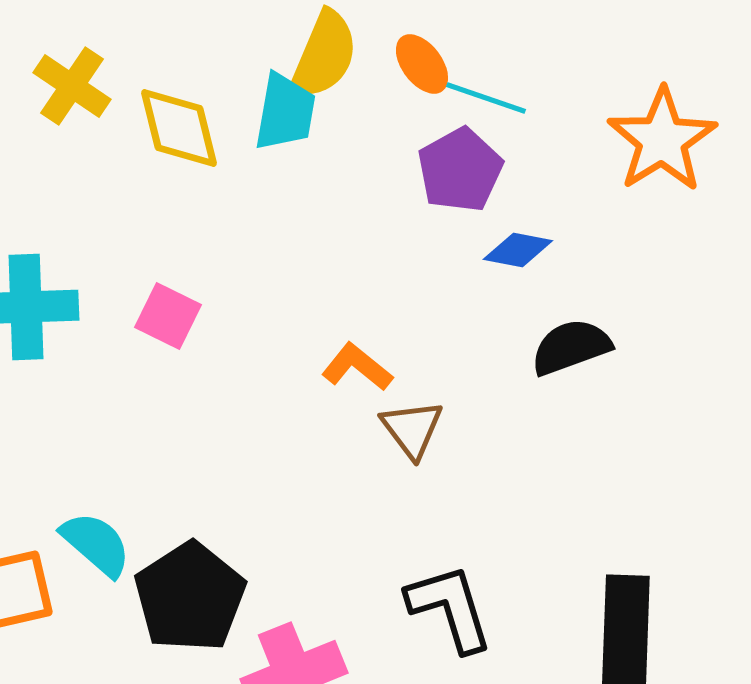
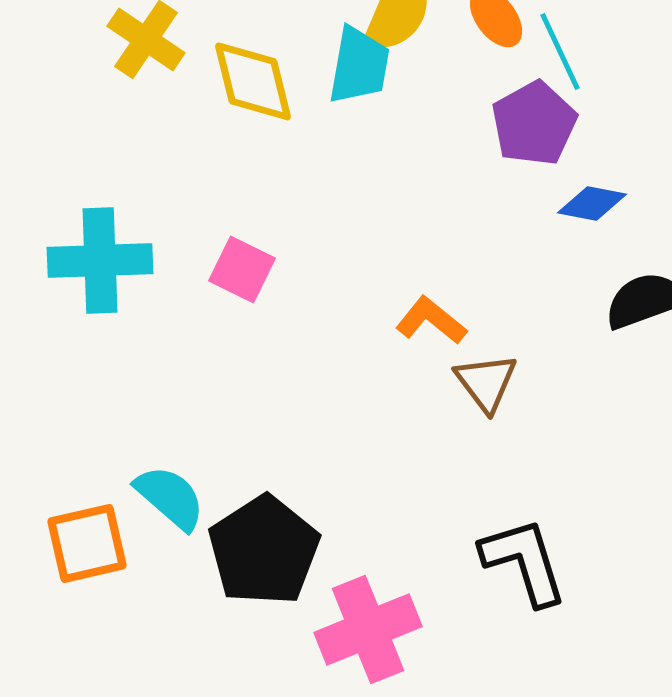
cyan line: (486, 98) -> (560, 51), turned 46

